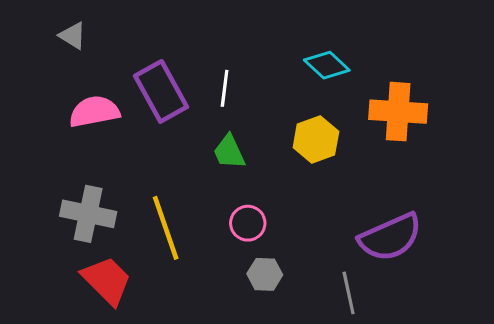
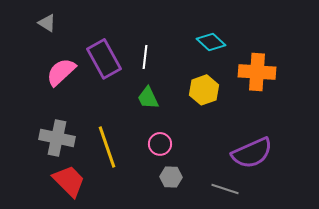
pink semicircle: (94, 112) -> (61, 72), turned -32
gray line: (349, 293) -> (225, 189), turned -60

